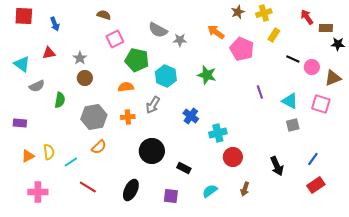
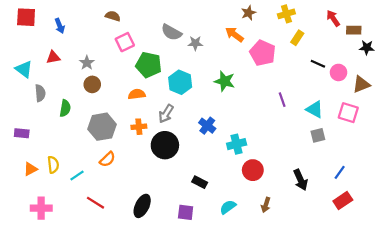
brown star: (238, 12) -> (248, 13), moved
gray semicircle: (37, 86) -> (40, 93), turned -70
black circle: (152, 151) -> (165, 145), moved

